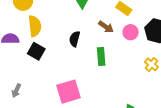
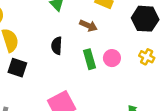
pink circle: (131, 32) -> (112, 58), moved

